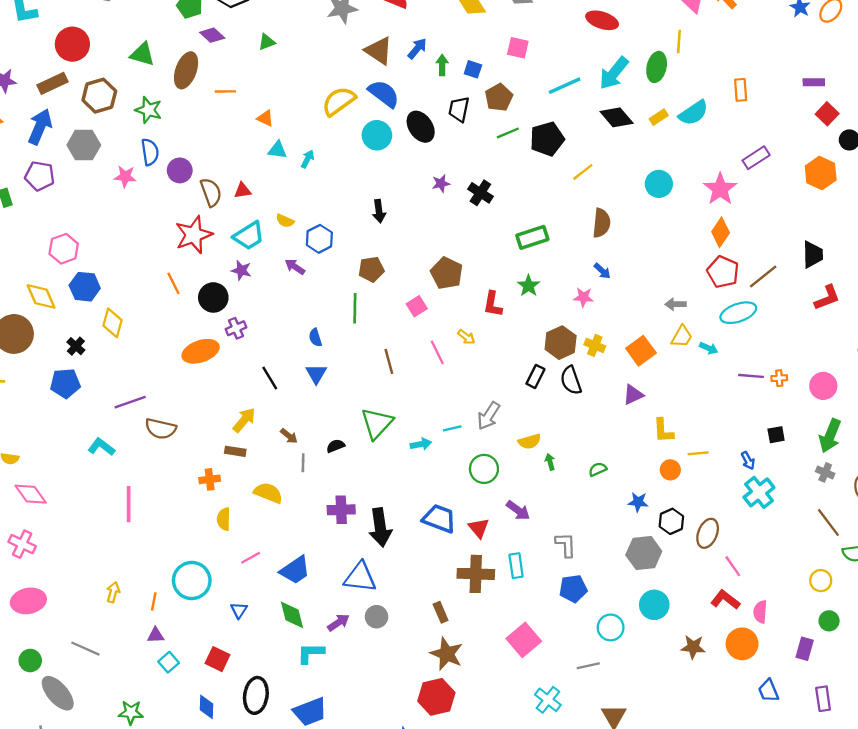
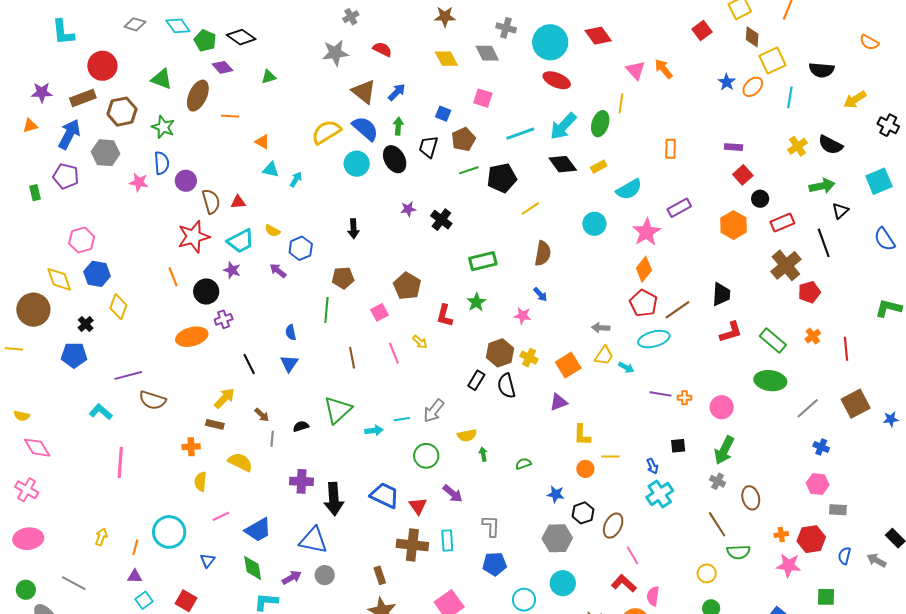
green arrow: (442, 65) -> (398, 126), moved
cyan semicircle: (693, 113) -> (629, 189), moved

